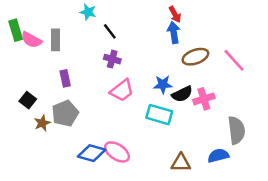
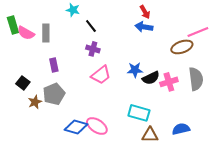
blue arrow: (174, 33) -> (144, 27), turned -72
brown ellipse: (195, 57) -> (182, 47), moved
pink line: (234, 60) -> (198, 32), moved, turned -70
cyan rectangle: (159, 115) -> (139, 113), moved
gray semicircle: (236, 130) -> (196, 79), moved

